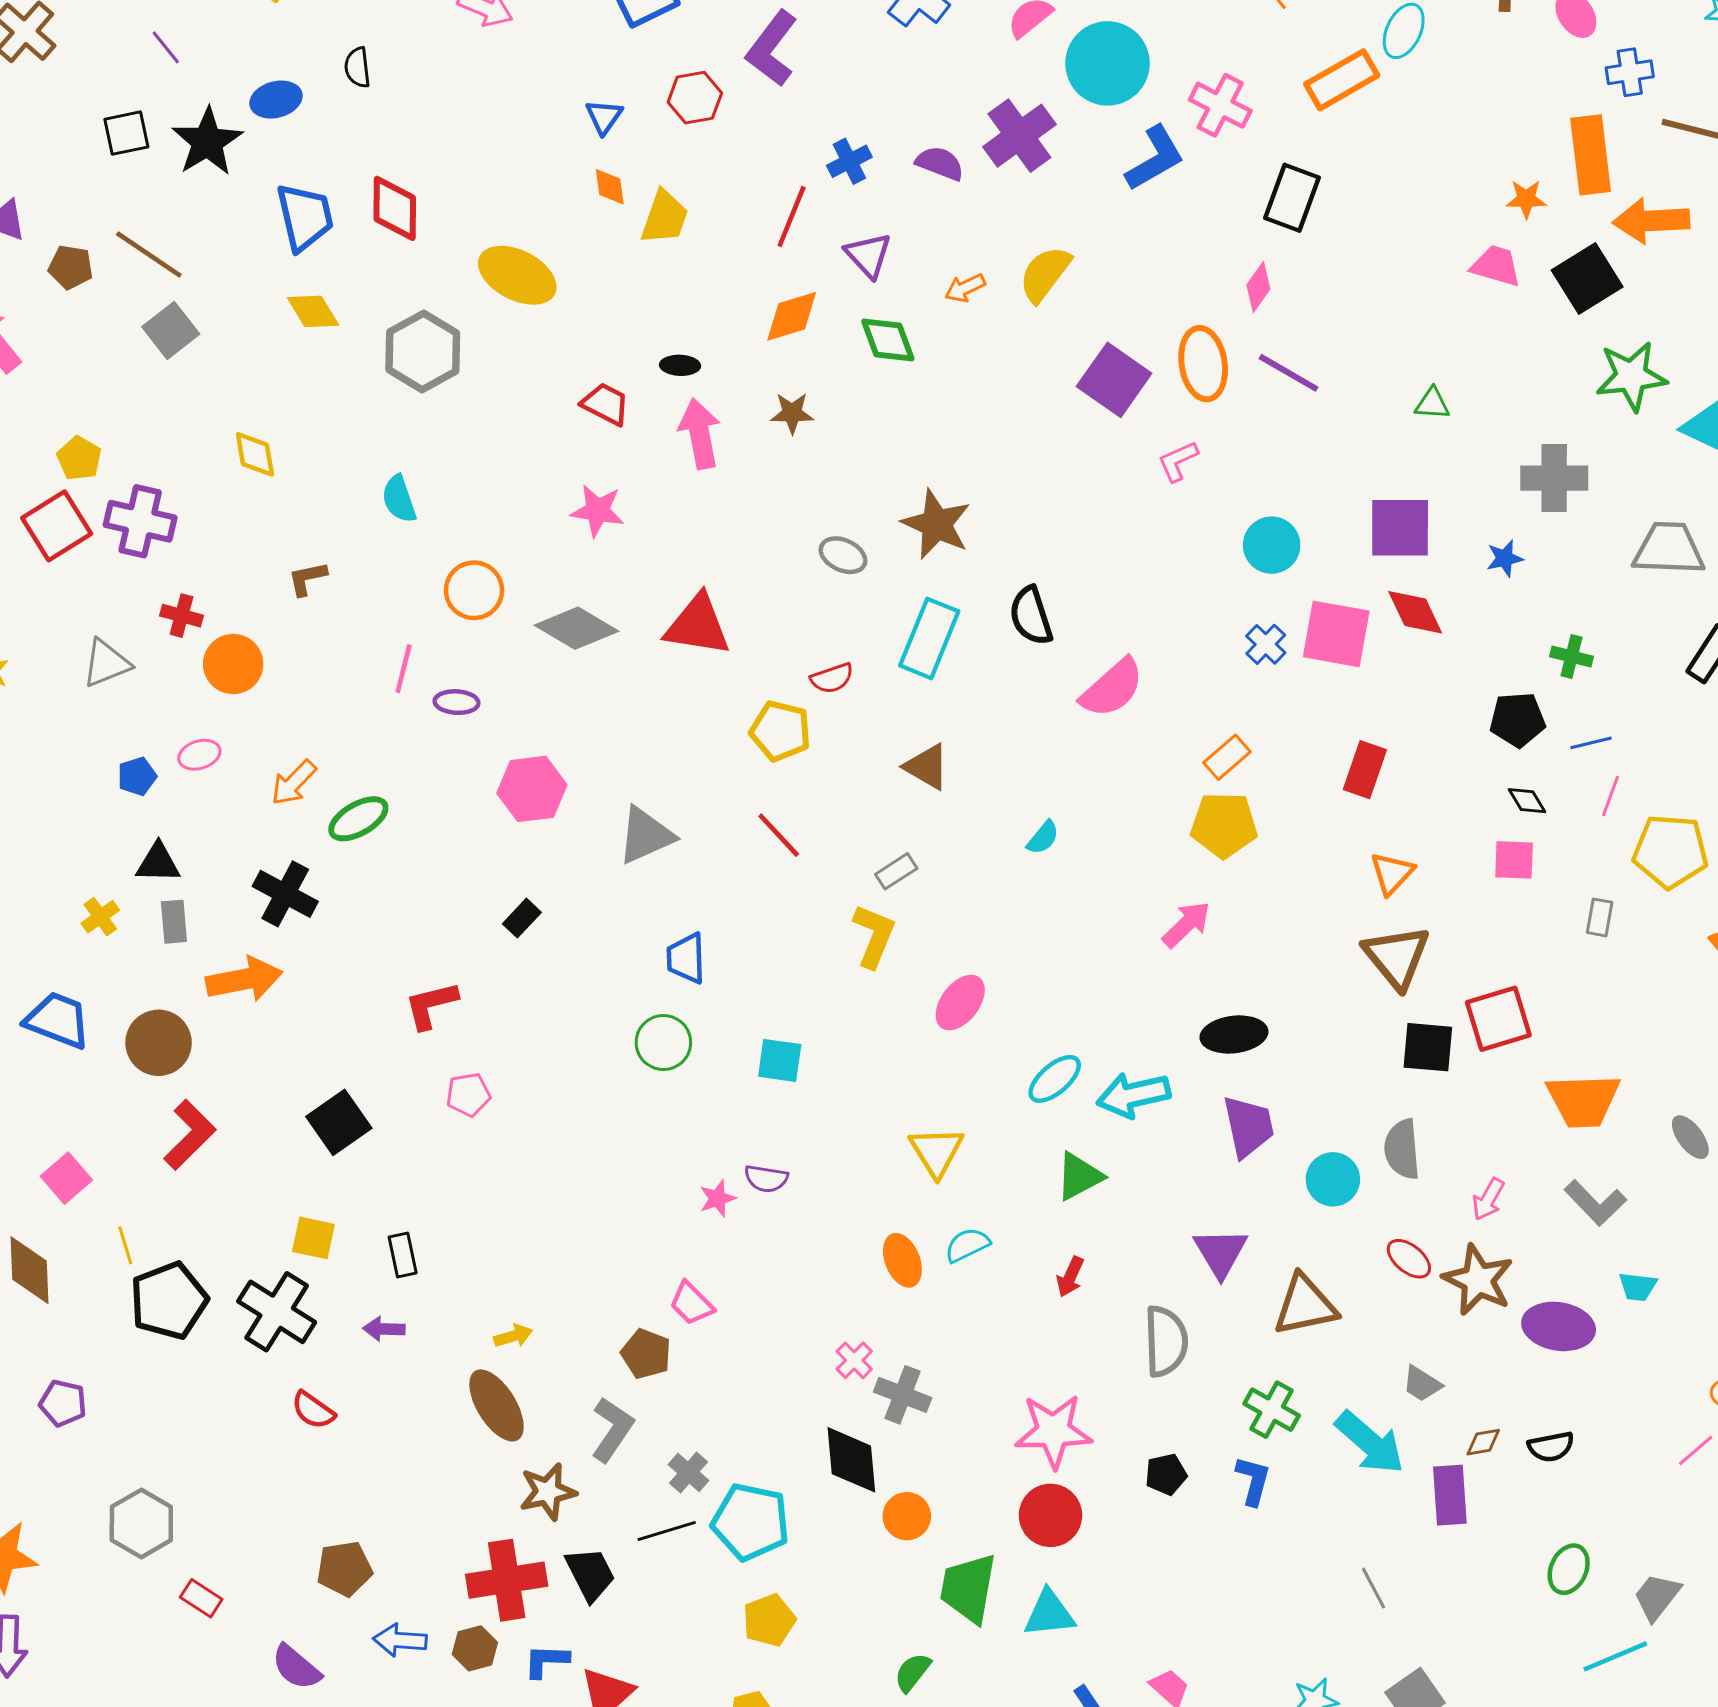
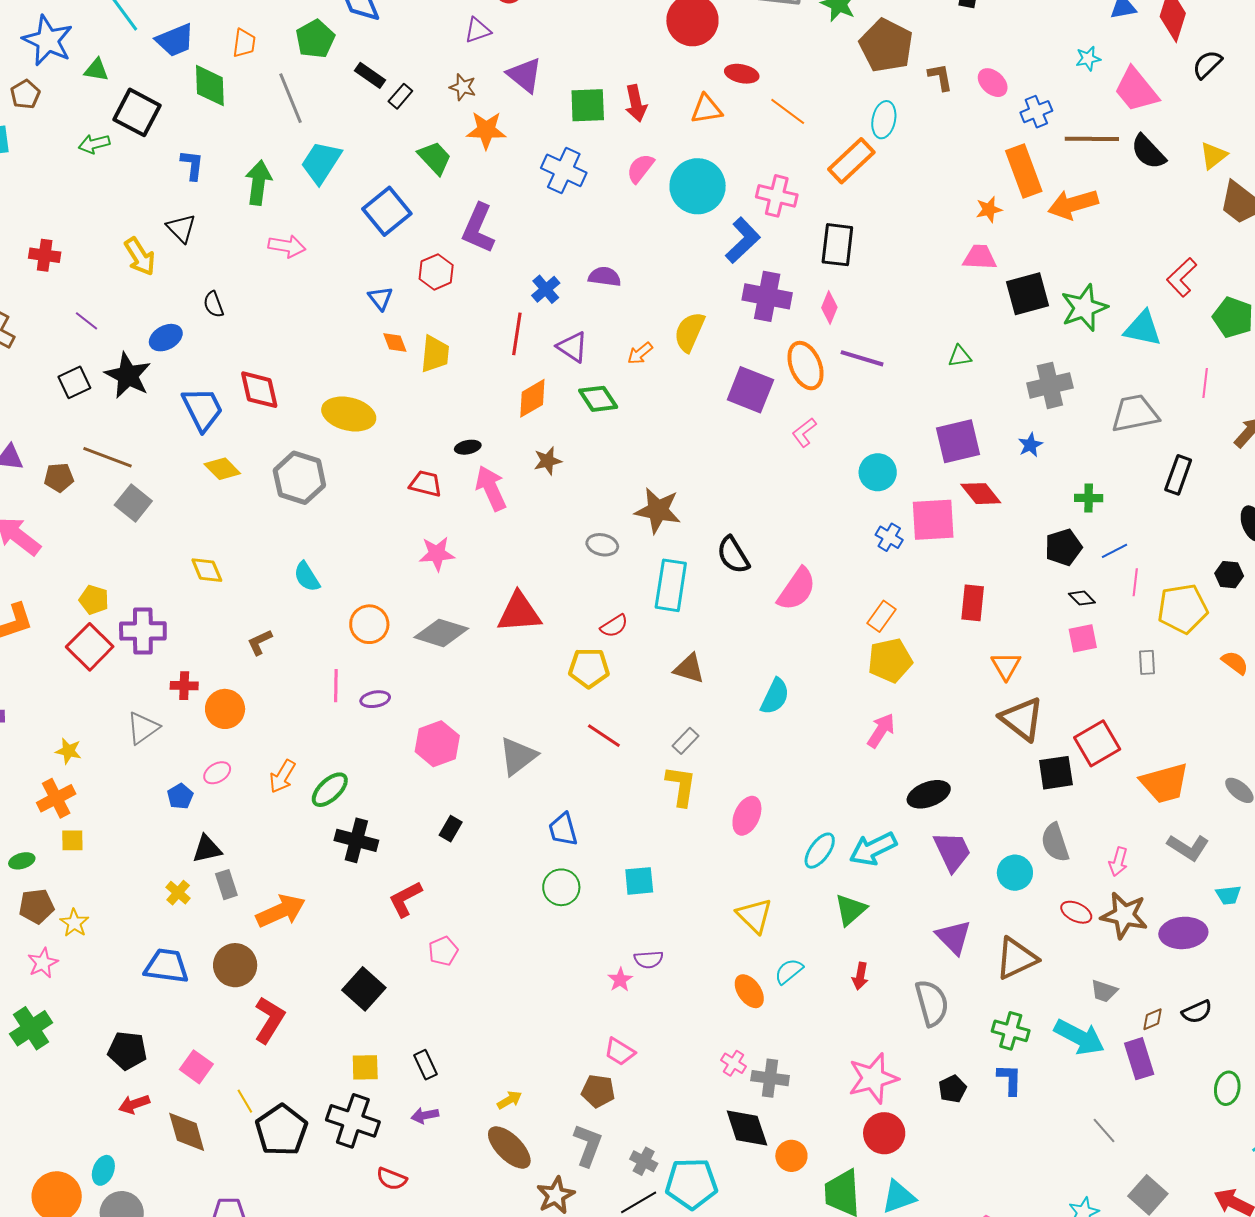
purple cross: (1019, 136) -> (767, 296), moved, turned -30
black square: (1587, 279) -> (1027, 294), moved, turned 30
cyan semicircle: (1043, 838) -> (775, 696), size x1.5
black cross: (285, 894) -> (356, 840), moved

